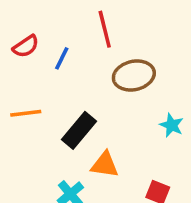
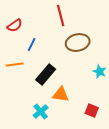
blue line: (62, 58) -> (32, 44), moved

